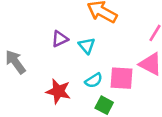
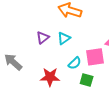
cyan triangle: (87, 46) -> (64, 38), turned 48

